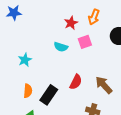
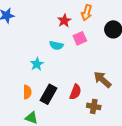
cyan star: (25, 60) -> (37, 64), moved
red semicircle: (76, 82) -> (75, 92), moved

